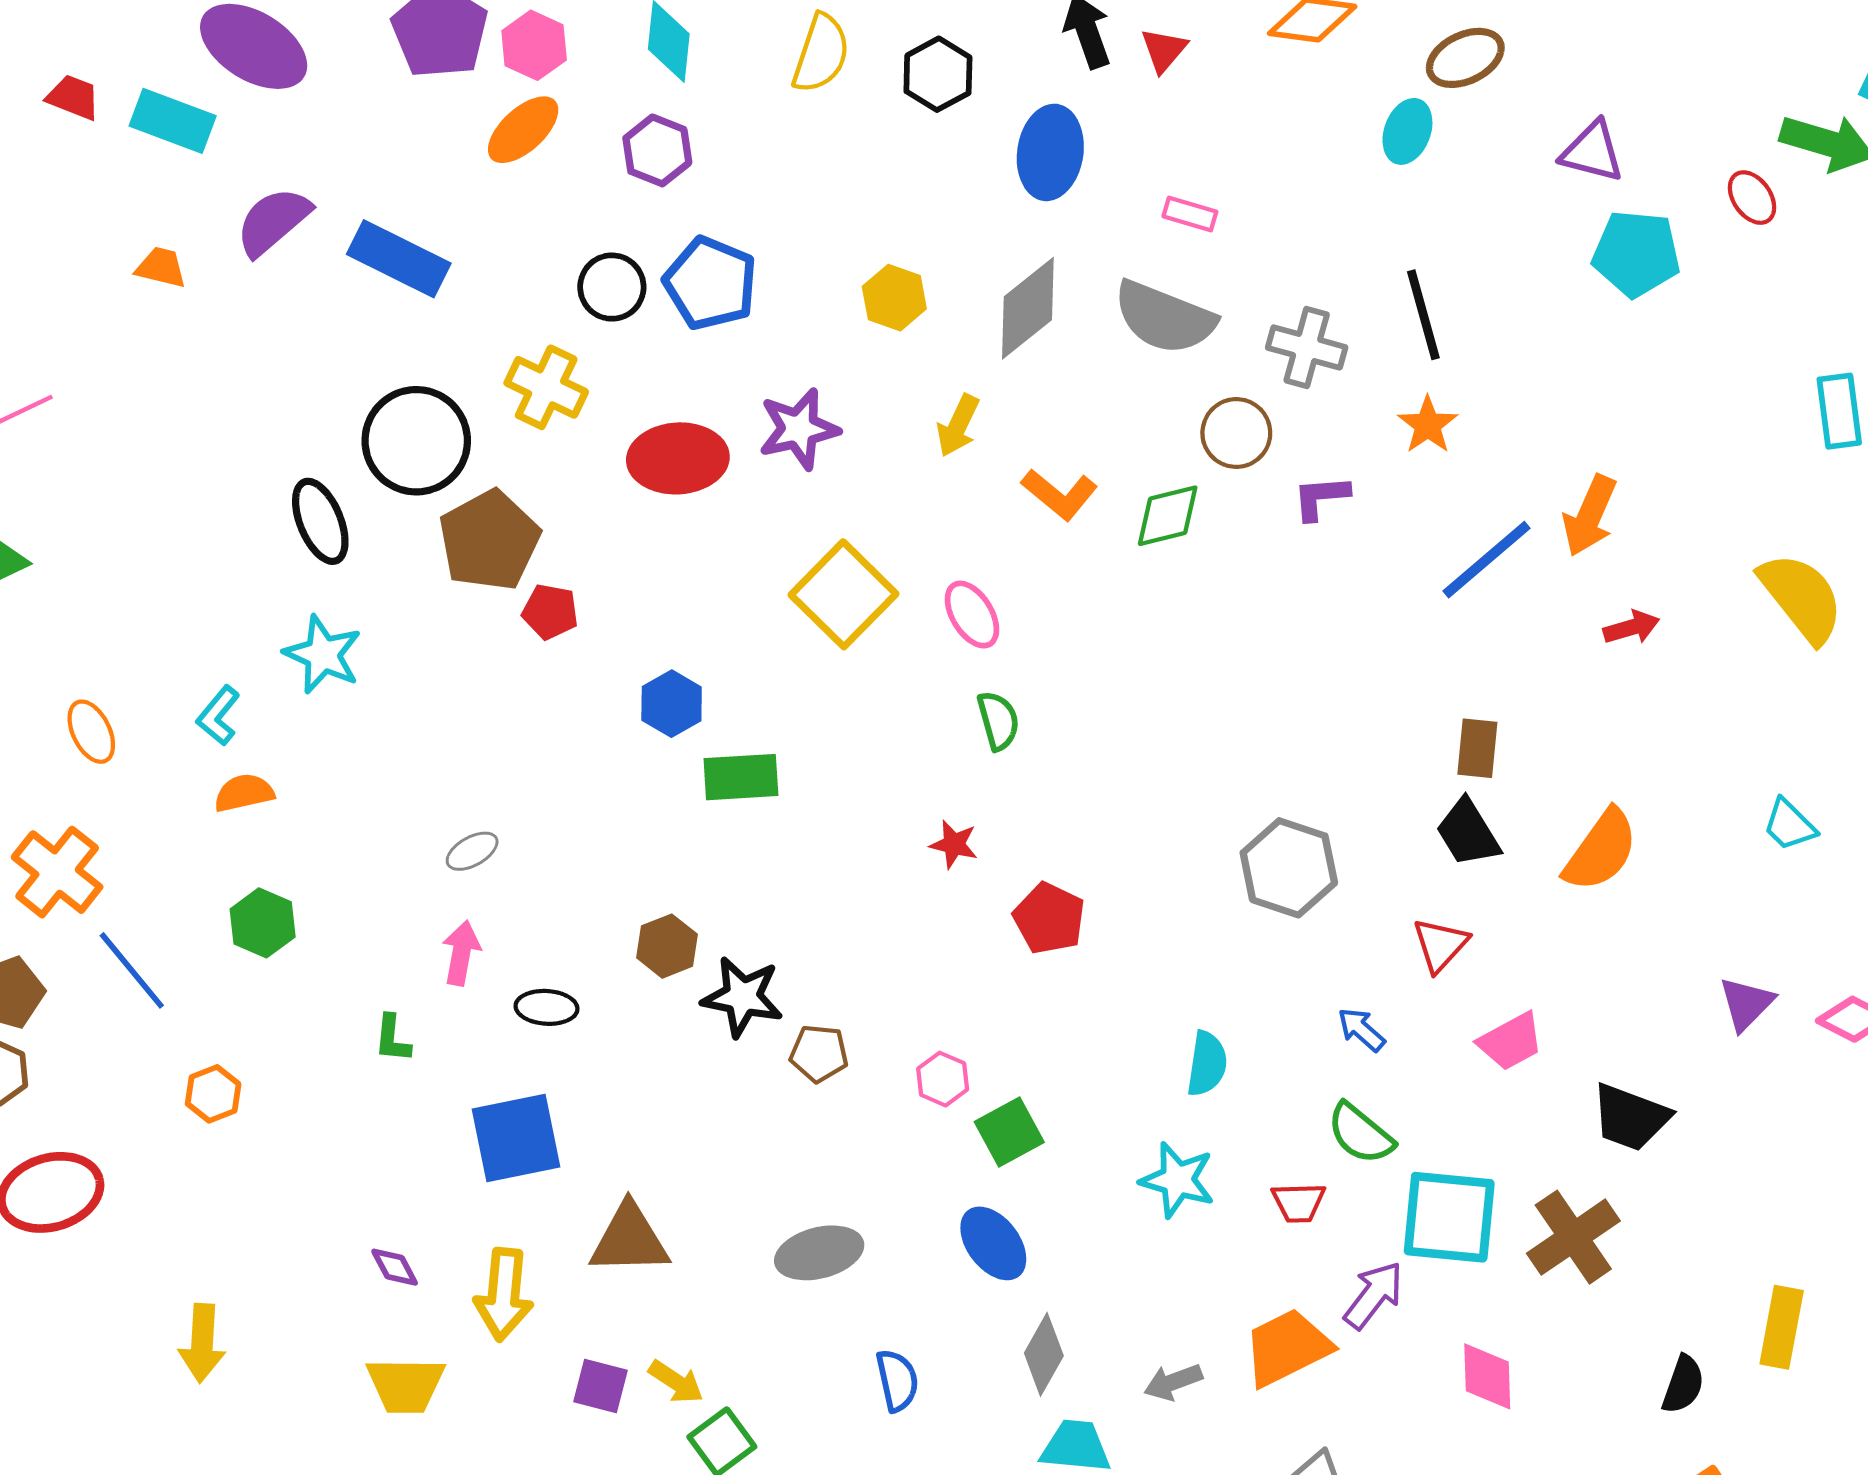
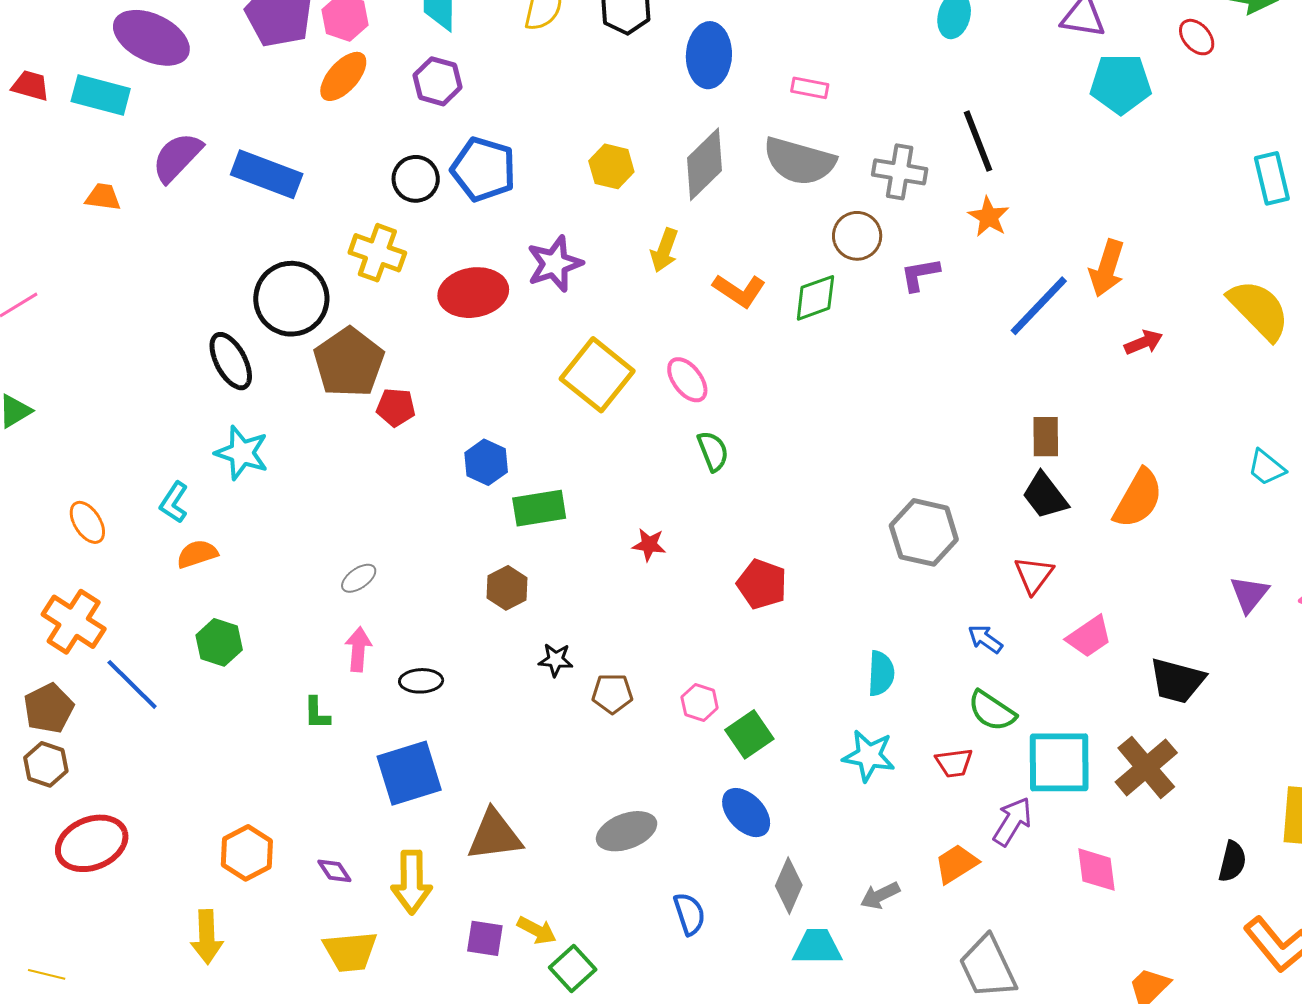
red star: (954, 844) -> (649, 545), moved
brown hexagon: (667, 946) -> (507, 588), moved
black star: (742, 997) -> (556, 660), size x0.6
orange hexagon: (213, 1094) -> (247, 853), moved, size x1.4
orange trapezoid: (1287, 1348) -> (956, 864), size x0.7

